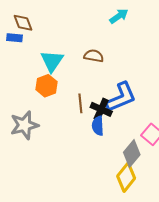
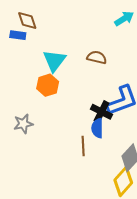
brown line: (80, 103) -> (83, 146), moved
gray star: (24, 125) -> (23, 124), size x0.7

